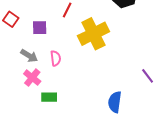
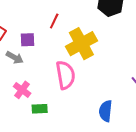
gray arrow: (29, 56) -> (15, 58), moved
pink semicircle: (56, 58) -> (65, 75), moved, size x1.8

